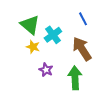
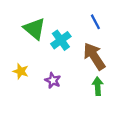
yellow star: (33, 47) -> (21, 71), moved
green arrow: (75, 78) -> (98, 86), moved, size x0.7

